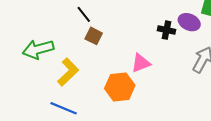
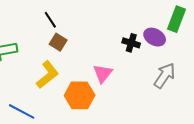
pink triangle: (141, 63) -> (103, 73), turned -35
yellow L-shape: (68, 72) -> (48, 75), moved

